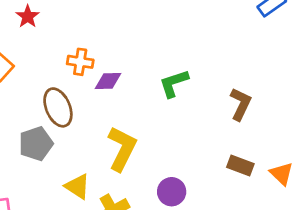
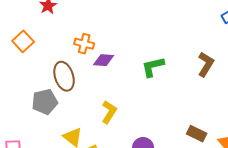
brown L-shape: (241, 104) -> (206, 64), moved
yellow L-shape: (122, 149) -> (109, 112), size x0.7

